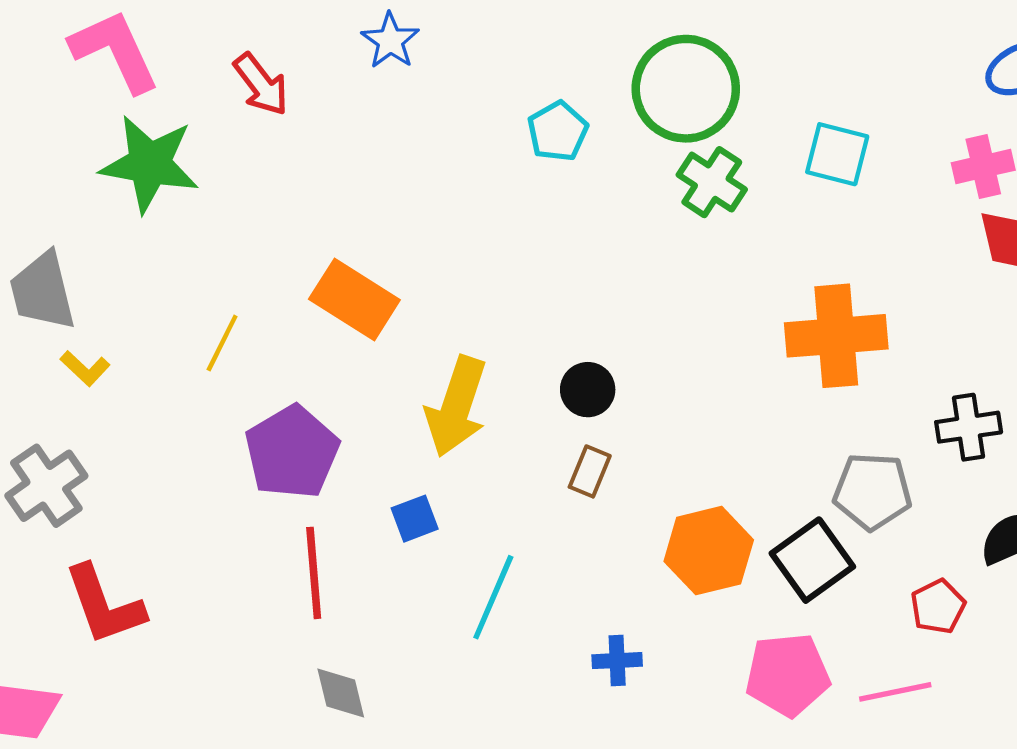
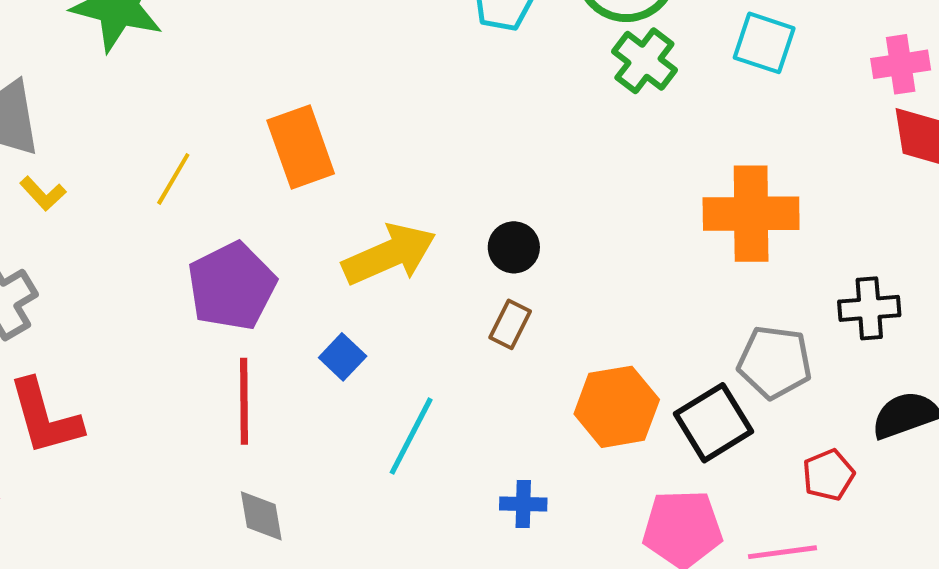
orange rectangle: (354, 299) -> (301, 147), turned 34
yellow arrow: (456, 407) -> (389, 255), turned -136
blue square: (415, 519) -> (343, 357), turned -30

